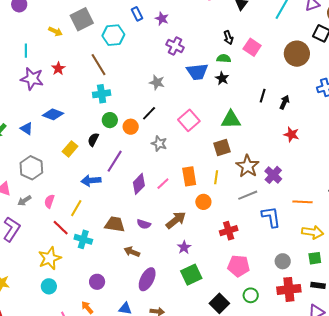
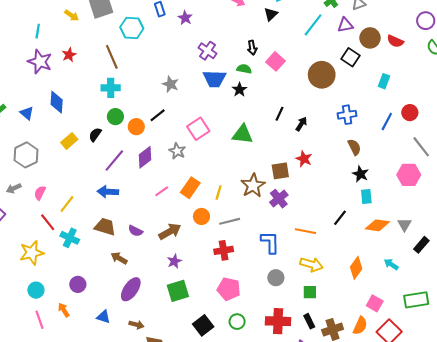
purple cross: (175, 46) -> (207, 51), moved
blue diamond: (53, 114) -> (57, 102), turned 65
gray star: (159, 144) -> (177, 151), moved
brown square: (222, 147) -> (280, 171), moved
orange rectangle: (189, 176) -> (190, 188), turned 36
blue arrow: (91, 181) -> (108, 192), moved
purple diamond: (139, 184) -> (145, 157), moved
gray line: (248, 195) -> (230, 221), moved
gray circle: (283, 261) -> (276, 278), moved
black rectangle: (318, 285) -> (309, 321), turned 48
cyan circle: (49, 286) -> (36, 290), moved

